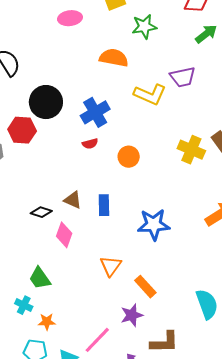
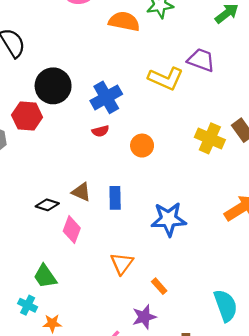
orange semicircle: (114, 58) -> (124, 21), moved
purple trapezoid: (183, 77) -> (201, 60), turned -148
orange rectangle: (145, 287) -> (159, 286), size x0.7

